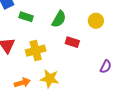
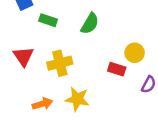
yellow circle: (96, 21) -> (135, 53), moved
red rectangle: (72, 42) -> (117, 69), moved

